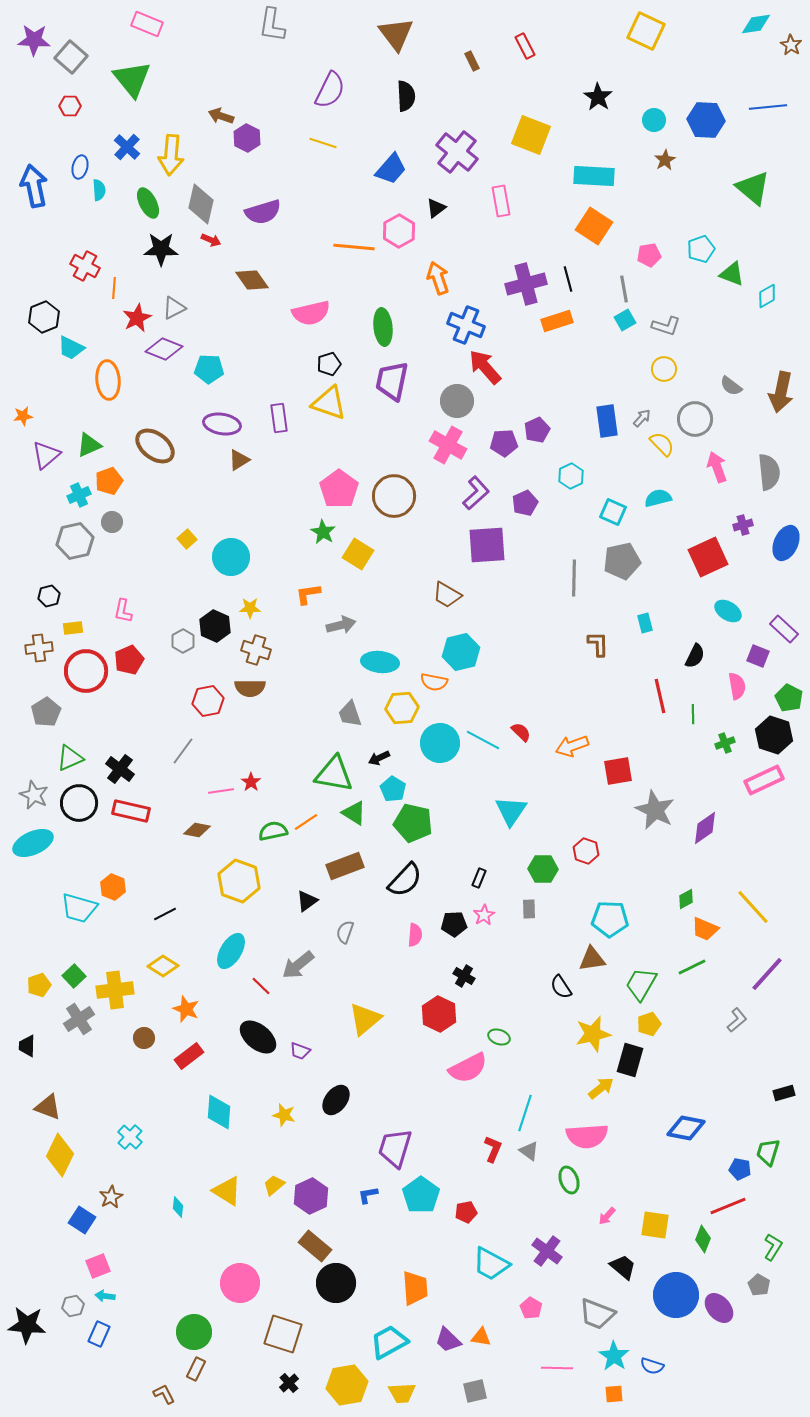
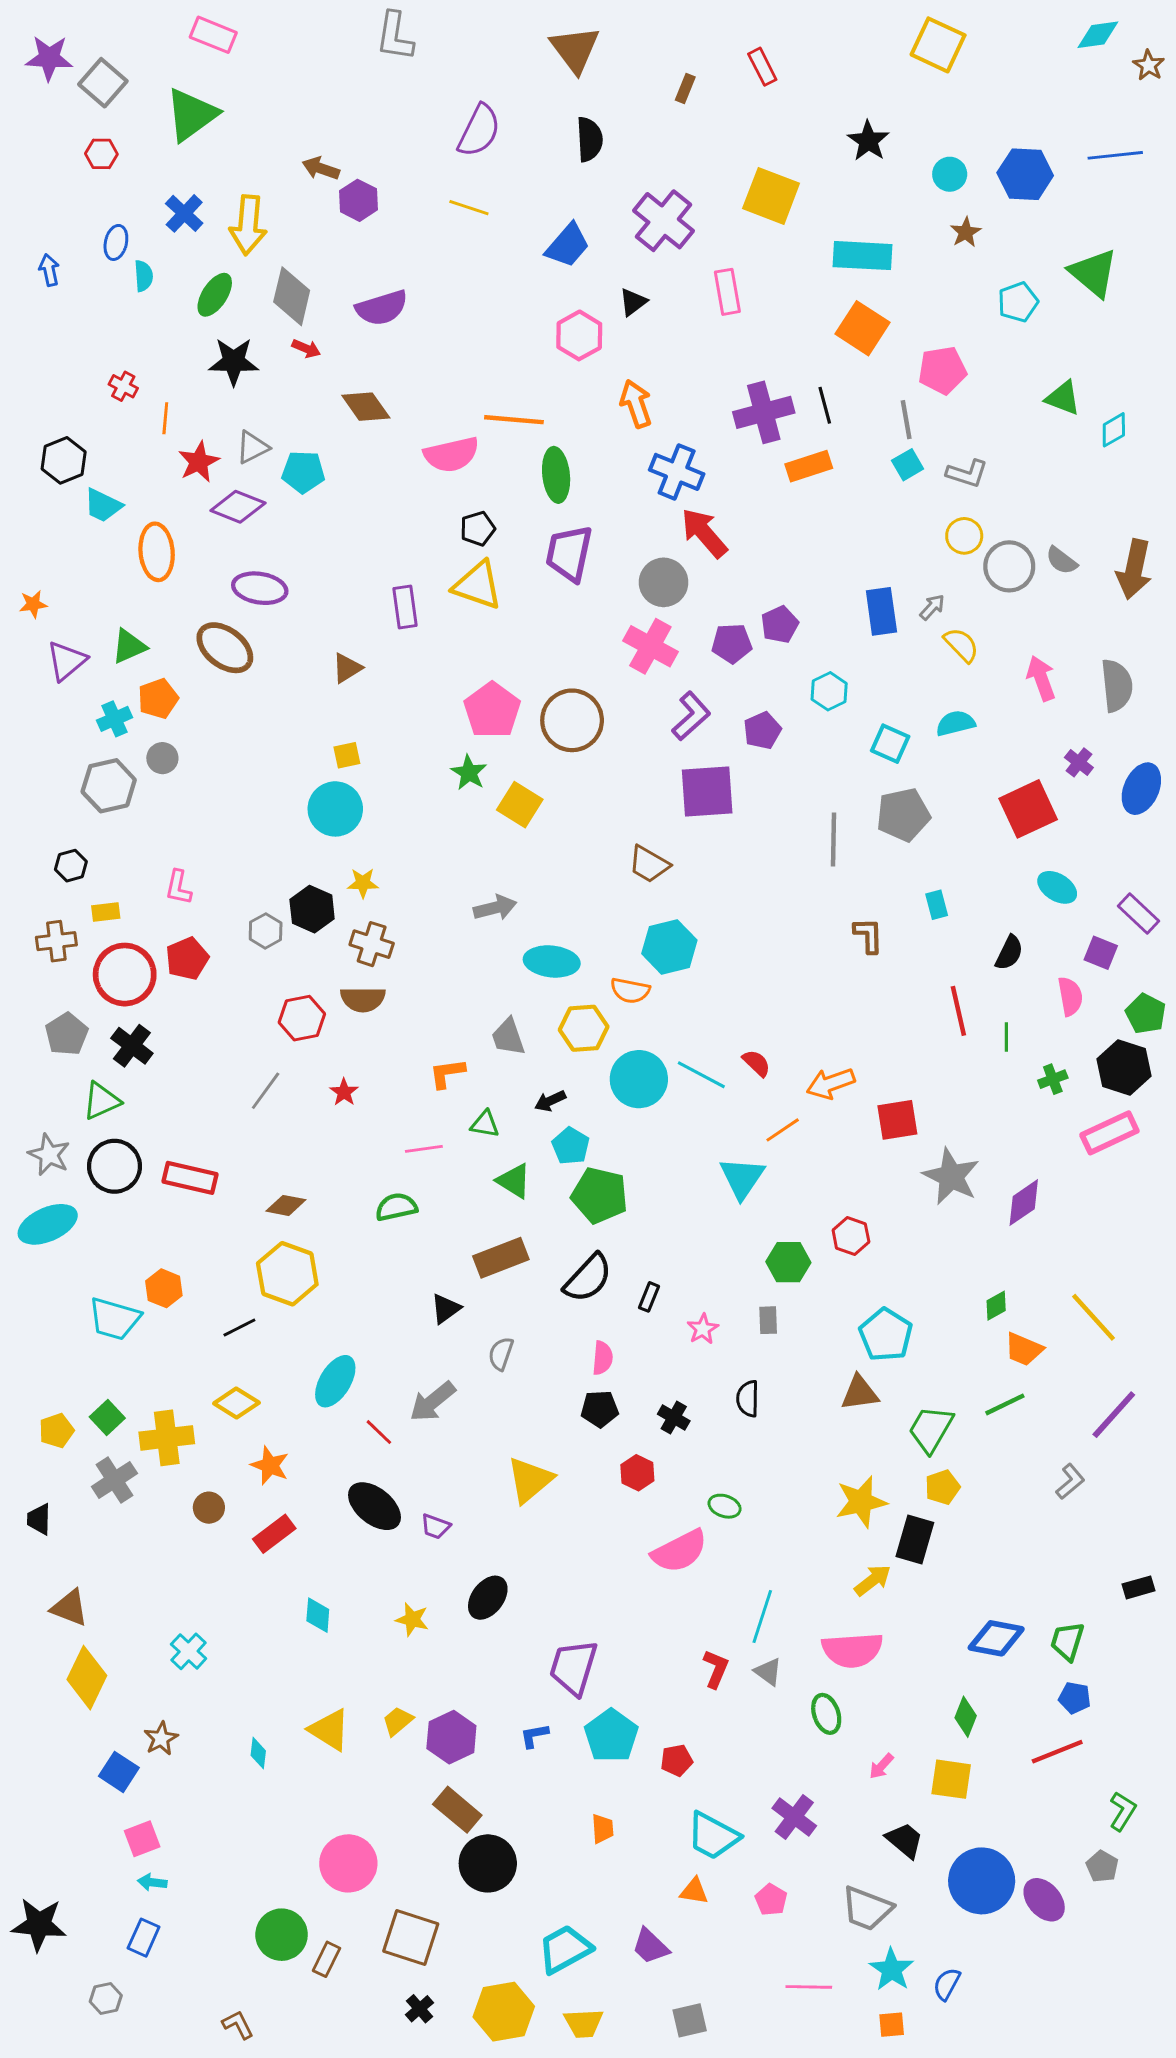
brown rectangle: (472, 61) -> (685, 89), turned 48
green triangle: (132, 79) -> (191, 115), turned 33
blue arrow: (34, 186) -> (49, 270), size x0.5
green ellipse: (148, 203) -> (215, 295), turned 60
orange line: (354, 247) -> (514, 420), moved
cyan pentagon: (701, 249) -> (1018, 302), moved
pink pentagon: (649, 255) -> (942, 370), size x1.4
red cross: (85, 266) -> (123, 386), size x0.7
cyan pentagon: (209, 369) -> (303, 472), moved
gray circle: (695, 419) -> (1009, 566), moved
purple ellipse: (222, 424) -> (260, 588), moved
purple cross: (743, 525) -> (1079, 762), turned -36
yellow square: (187, 539) -> (347, 755), moved, turned 30
orange L-shape: (308, 594) -> (447, 1073), moved
black cross: (120, 769) -> (132, 1046), moved
green triangle: (334, 774) -> (485, 1124), size x0.5
red star: (251, 782) -> (344, 1092), moved
pink line: (221, 791) -> (424, 1149), moved
orange line: (306, 822) -> (783, 1130), moved
black rectangle: (479, 878) -> (649, 1297), moved
yellow hexagon: (239, 881) -> (287, 1274), moved
cyan pentagon: (610, 919) -> (886, 1335), turned 30
black pentagon: (454, 924) -> (600, 1409), moved
black semicircle: (561, 987) -> (748, 1399), moved, turned 35
red hexagon: (439, 1014) -> (637, 1473), size x0.7
cyan diamond: (219, 1112) -> (318, 1615), size x0.7
green trapezoid: (768, 1152) -> (1067, 1641), moved
green diamond: (703, 1239) -> (966, 1717), moved
orange trapezoid: (415, 1288) -> (603, 1829), moved, size x0.6
gray hexagon: (73, 1306) -> (106, 1999), moved
orange triangle: (481, 1337) -> (694, 1891), moved
blue semicircle: (652, 1366) -> (947, 1984), turned 100
brown rectangle: (196, 1369) -> (327, 1959), moved

